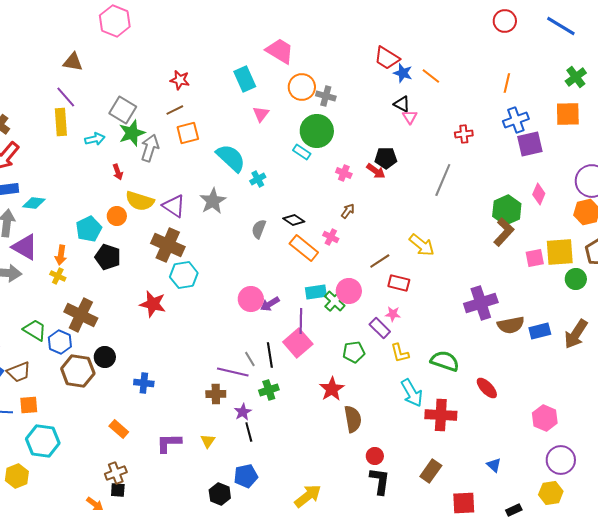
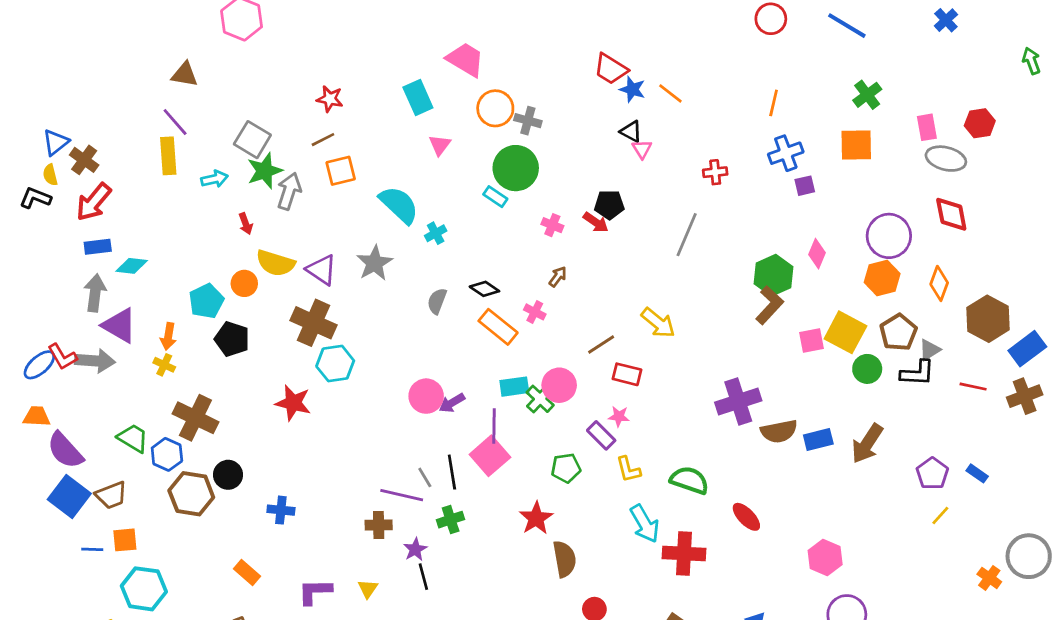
purple square: (530, 144) -> (805, 186), size x0.6
yellow square: (560, 252) -> (845, 332), turned 32

